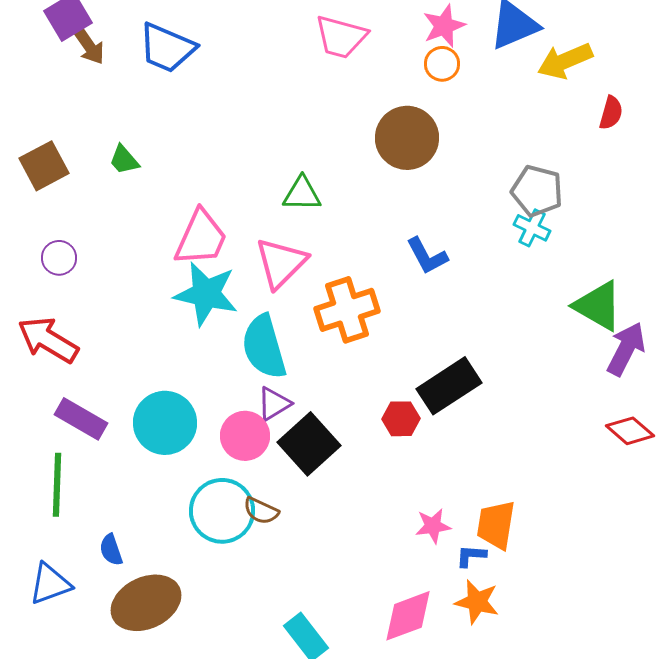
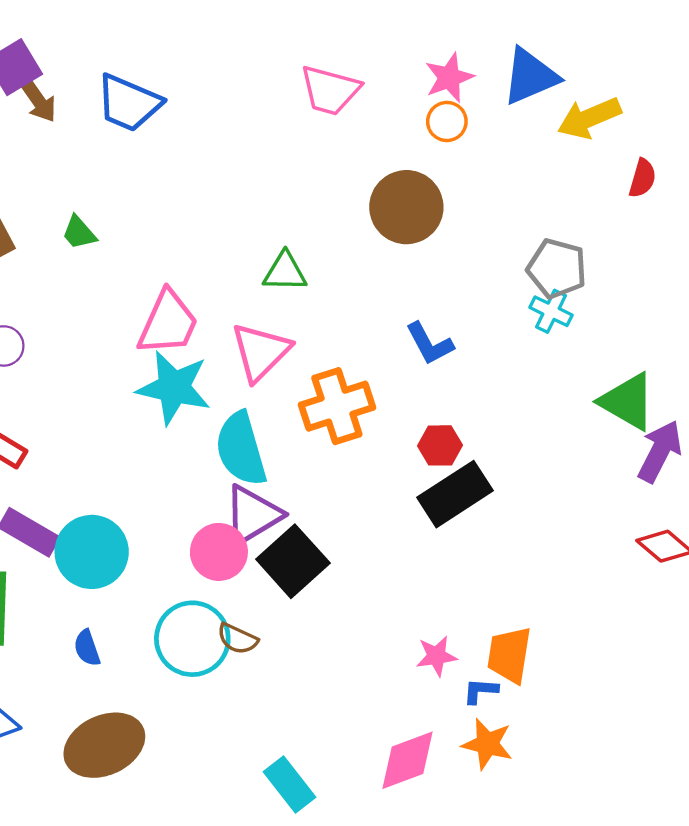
purple triangle: (274, 404) -> (252, 515), size x1.5
red hexagon: (401, 419) -> (440, 445), moved
cyan circle: (165, 423) -> (92, 552), moved
blue semicircle: (111, 550) -> (87, 648), moved

